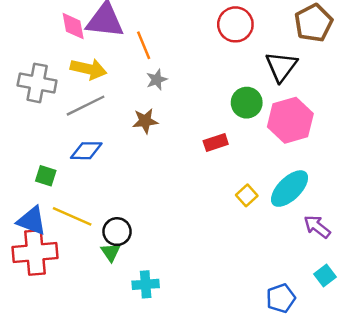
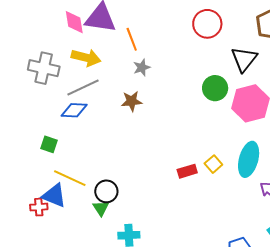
red rectangle: (216, 143) -> (187, 171), moved
blue diamond: (86, 151) -> (74, 110), moved
cyan ellipse: (290, 189) -> (249, 159), turned -32
blue triangle: (32, 221) -> (54, 196), moved
red cross: (35, 253) -> (39, 207), size x0.5

